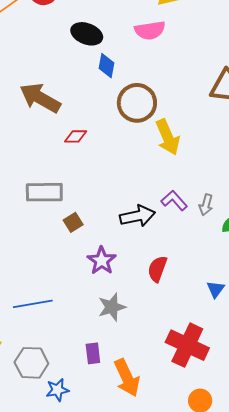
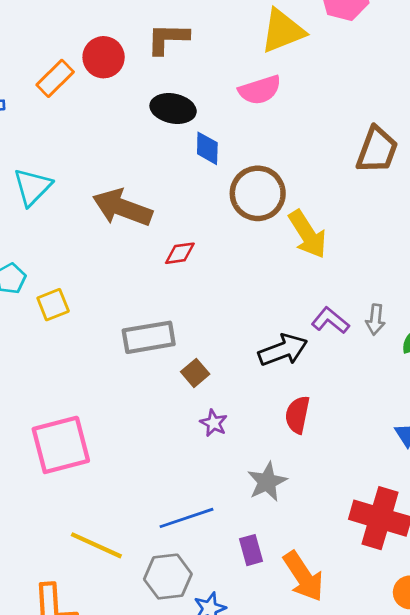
purple star: (102, 261) -> (214, 423), moved, size x0.7
red semicircle: (157, 269) -> (297, 415), moved
blue line: (33, 304) -> (186, 518), moved

